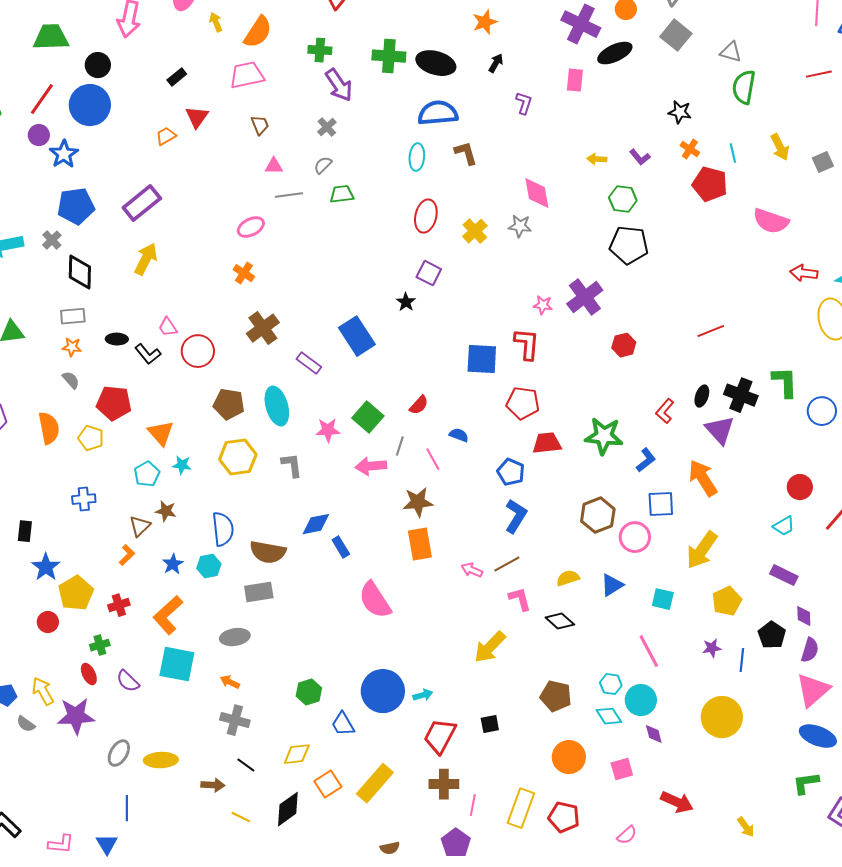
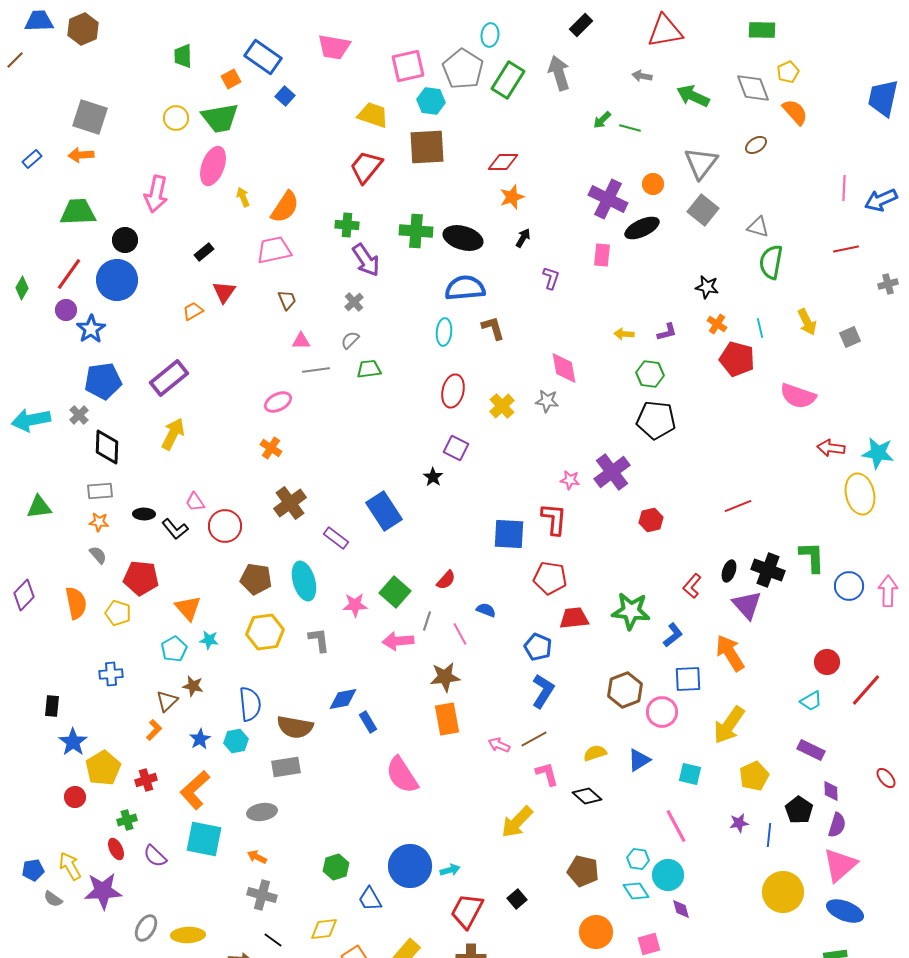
purple L-shape: (640, 157) -> (667, 332), turned -65
yellow circle: (722, 717) -> (783, 892), moved
black square: (490, 724) -> (517, 899), turned -30

